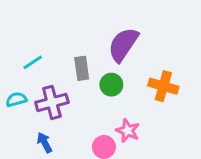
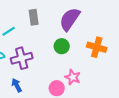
gray rectangle: (82, 68) -> (34, 17), moved

